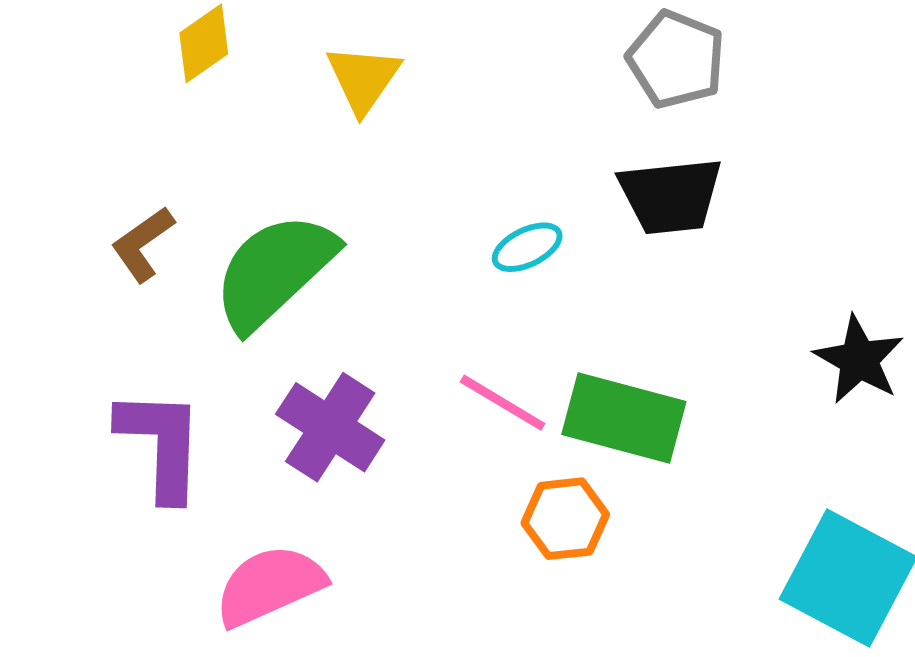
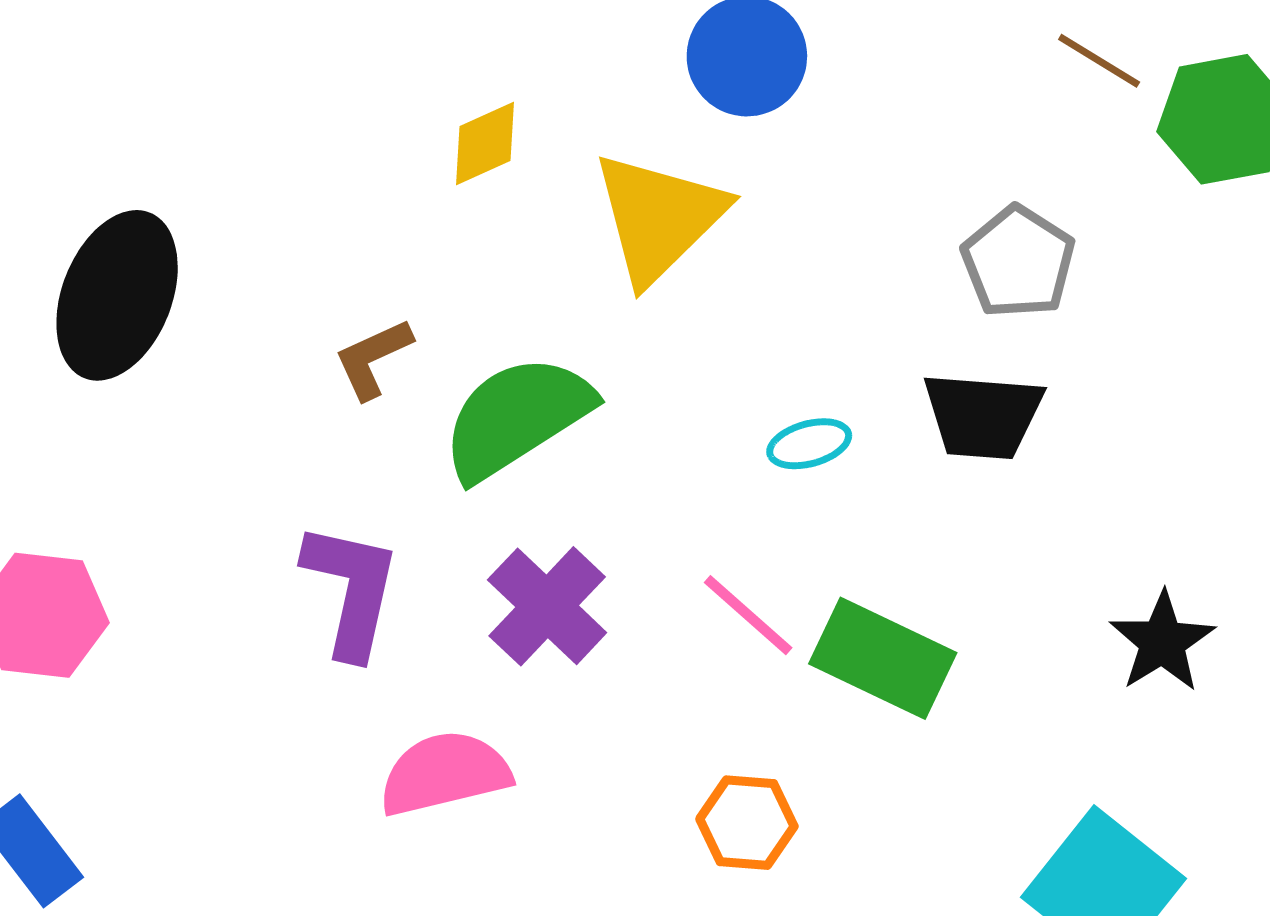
yellow triangle: (363, 79) -> (659, 217), size x1.6
orange hexagon: (565, 519) -> (747, 823), moved

